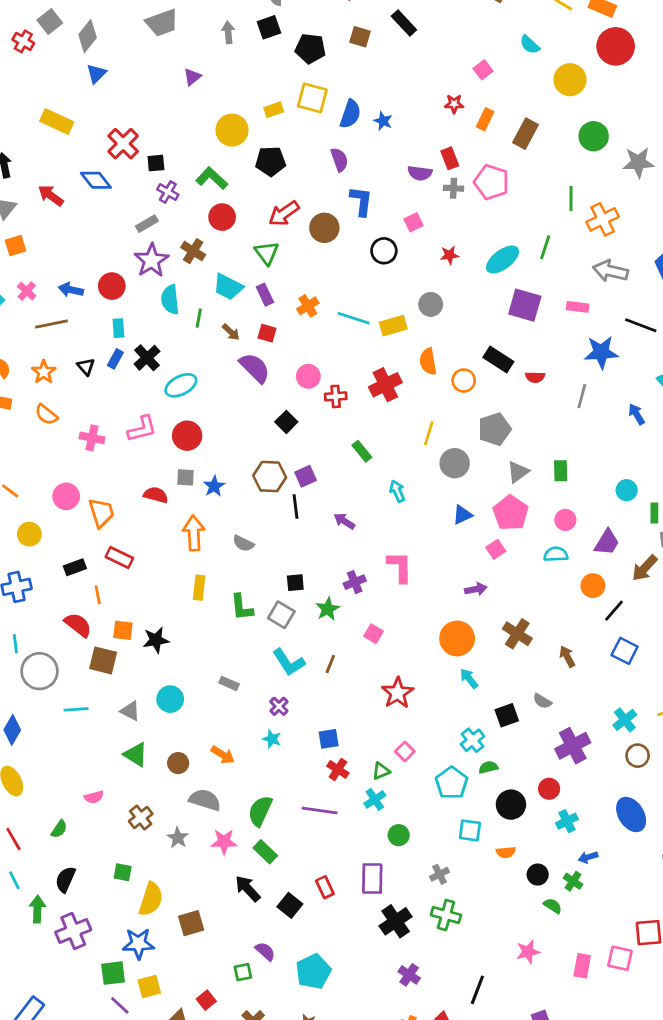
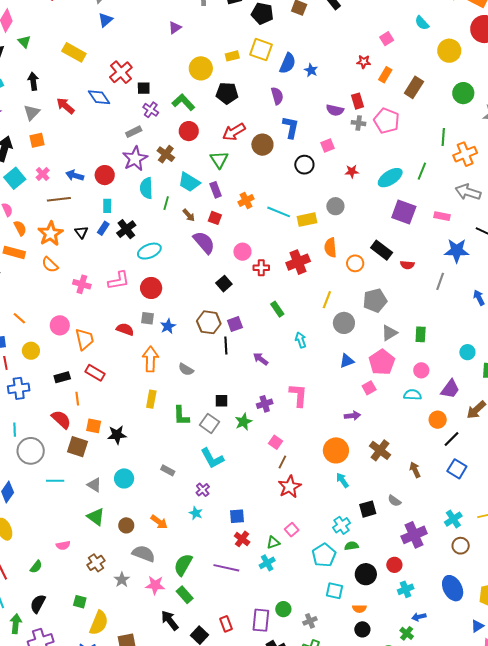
orange star: (44, 372) -> (50, 234), size x1.4
brown line: (330, 664) -> (282, 462), moved
green circle: (399, 835) -> (283, 609), moved
black circle: (538, 875) -> (362, 629), moved

